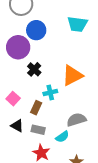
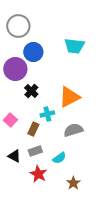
gray semicircle: (76, 120) -> (73, 130), moved
black triangle: (17, 126) -> (14, 156), moved
gray rectangle: (38, 130) -> (35, 151), turned -32

